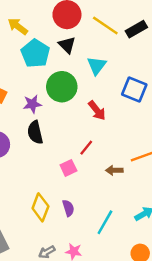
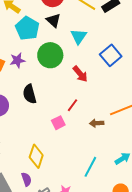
blue square: (134, 90) -> (111, 55), turned 30
purple star: (32, 104) -> (17, 60), moved
purple semicircle: (68, 208) -> (26, 179), moved

